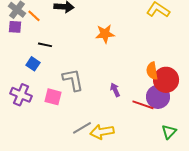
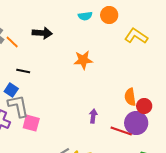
gray L-shape: (73, 80) -> (18, 106), moved
red circle: (166, 80) -> (144, 106), size x0.6
purple arrow: (115, 90) -> (93, 116), turned 32

